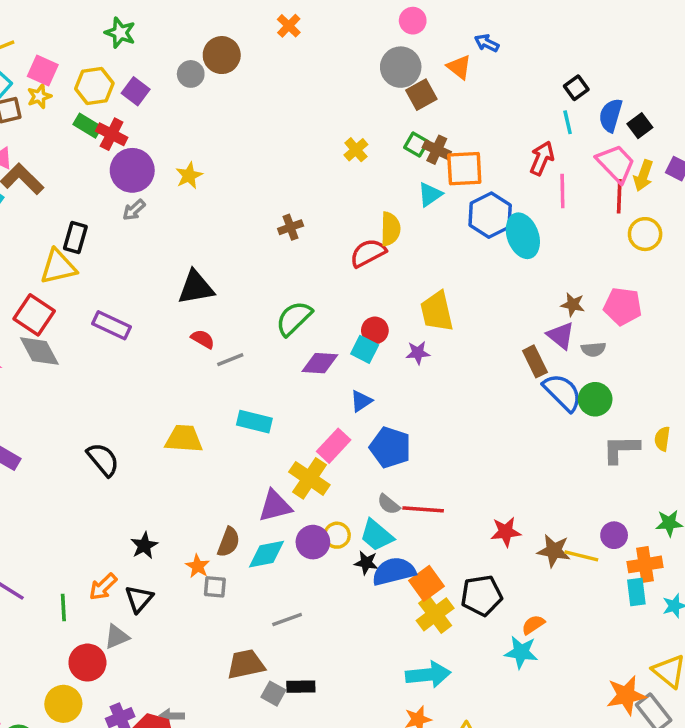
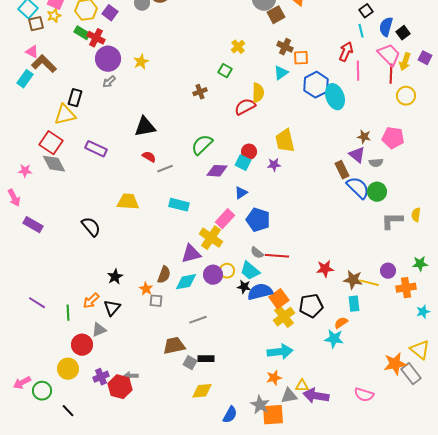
green square: (416, 145) -> (225, 71), moved
orange square: (464, 169) -> (301, 58), size x0.7
yellow trapezoid: (184, 439) -> (128, 202), moved
cyan rectangle: (636, 592) -> (354, 304), moved

